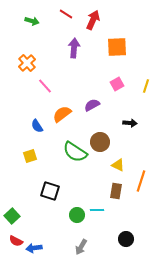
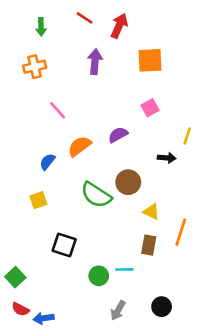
green arrow: (32, 21) -> (41, 27), turned 72
orange cross: (27, 63) -> (35, 67), moved, turned 30
yellow line: (146, 86) -> (187, 136), moved
blue semicircle: (37, 126) -> (47, 162), turned 72
gray arrow: (81, 247) -> (118, 310), moved

